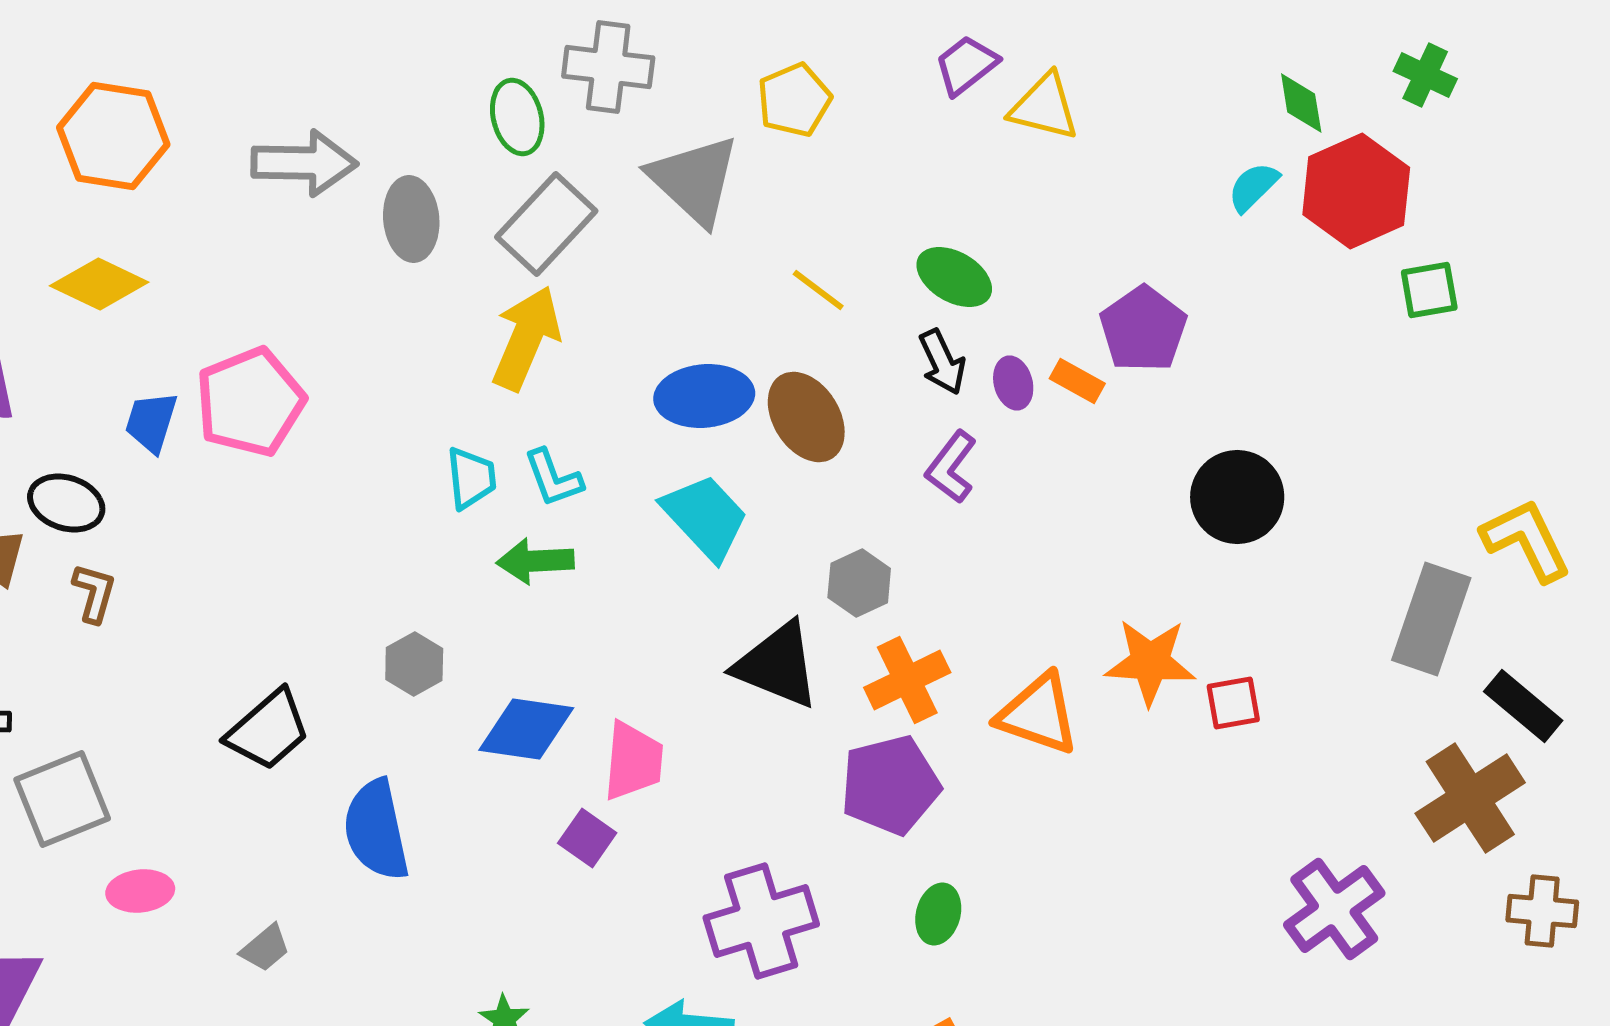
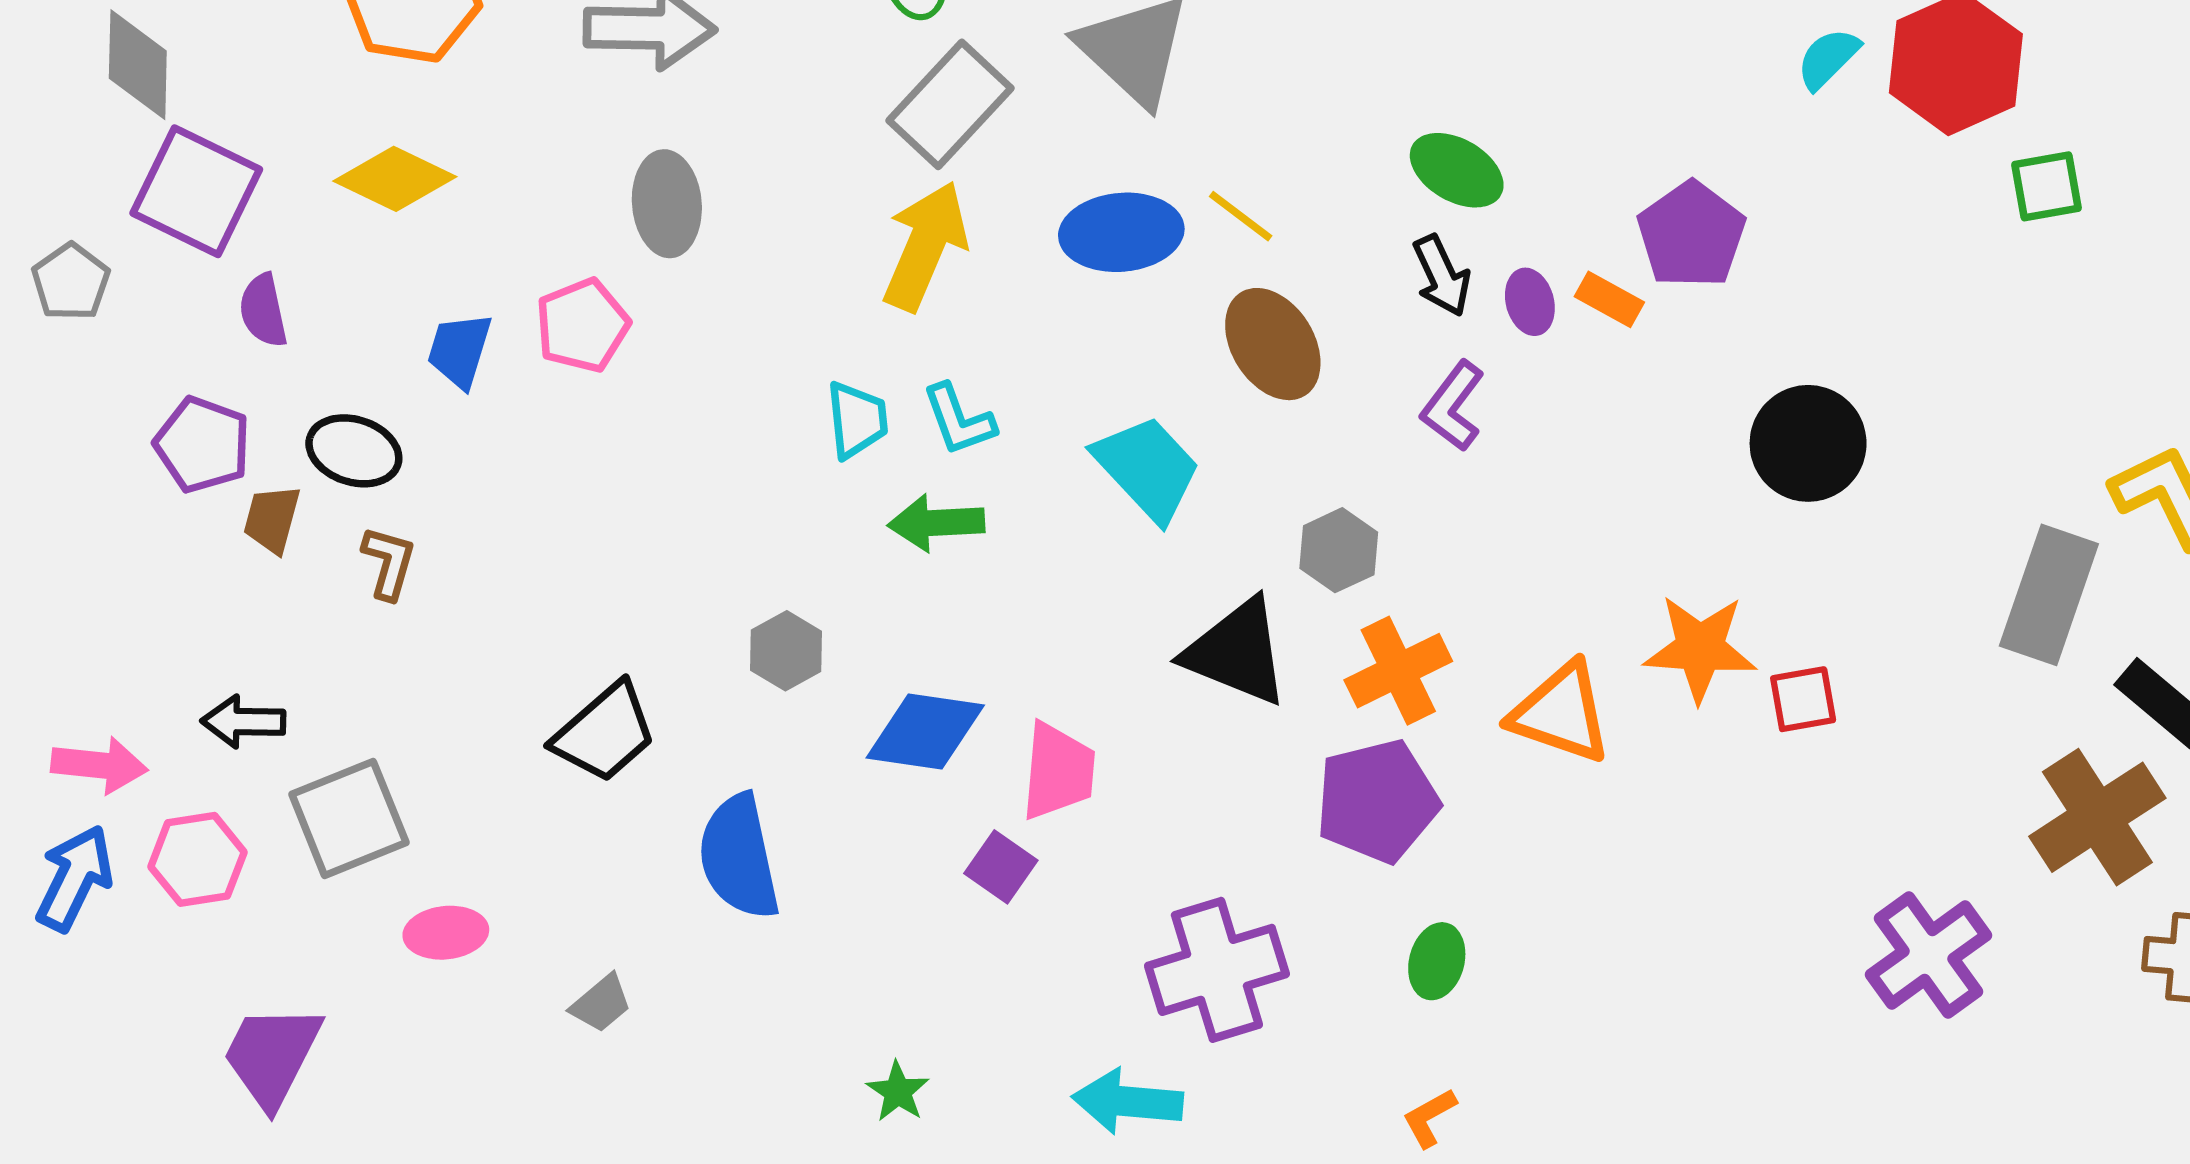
gray ellipse: (411, 219) -> (667, 204), moved
yellow line: (818, 290) -> (1241, 216), moved
blue ellipse: (704, 396) -> (1121, 232), moved
pink pentagon: (250, 402) -> (582, 325), size x0.7

